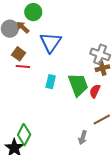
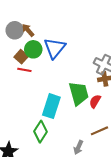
green circle: (33, 12) -> (33, 49), moved
cyan rectangle: (51, 82) -> (51, 106), moved, size x1.6
green diamond: (24, 135) -> (41, 132), moved

